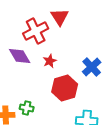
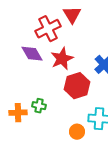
red star: (50, 61) -> (62, 59), size x1.6

